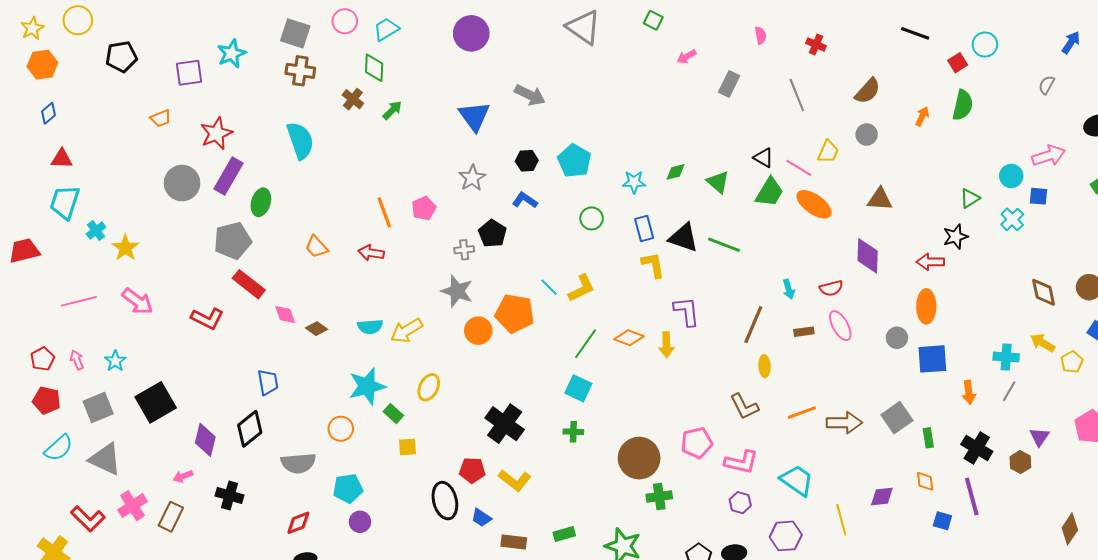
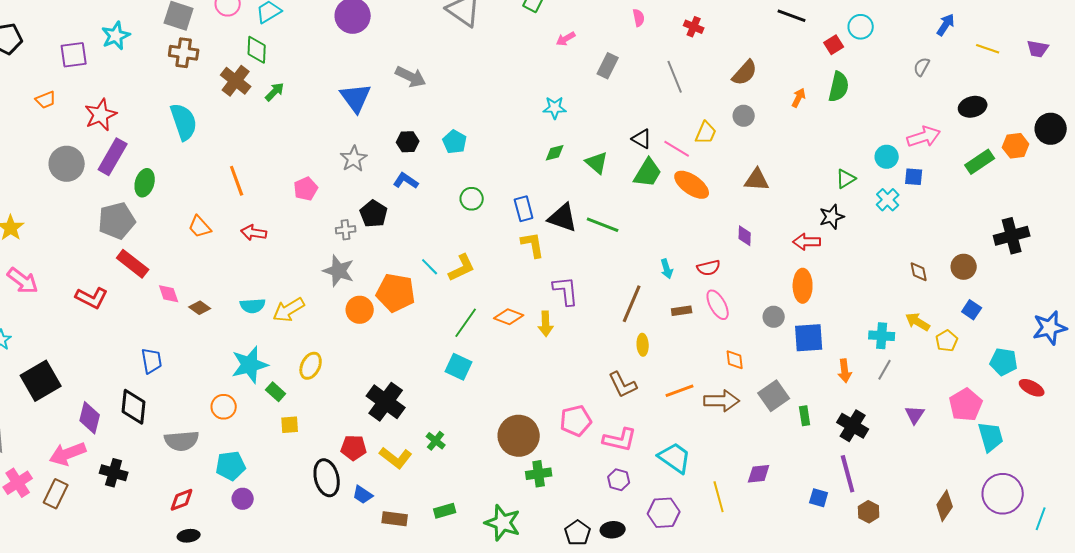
brown cross: (353, 99) -> (236, 81), size x1.4
cyan pentagon: (574, 161) -> (455, 142), size x0.7
cyan star: (634, 182) -> (555, 108), moved
orange line: (384, 212) -> (237, 181), moved
purple diamond: (868, 256) -> (745, 236), size x0.6
brown diamond: (1044, 292) -> (919, 272), size x0.7
black diamond: (250, 429) -> (134, 407), turned -45
green cross: (573, 432) -> (436, 441), moved, turned 36
brown hexagon: (1020, 462) -> (869, 512), moved
pink arrow: (183, 476) -> (68, 454), size x1.8
orange diamond: (925, 481) -> (735, 360), moved

